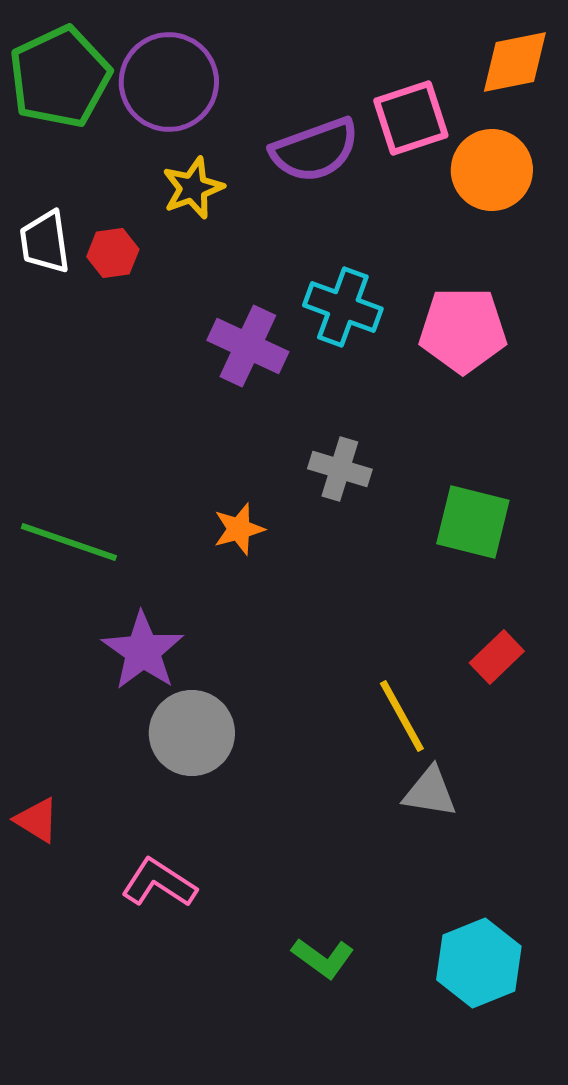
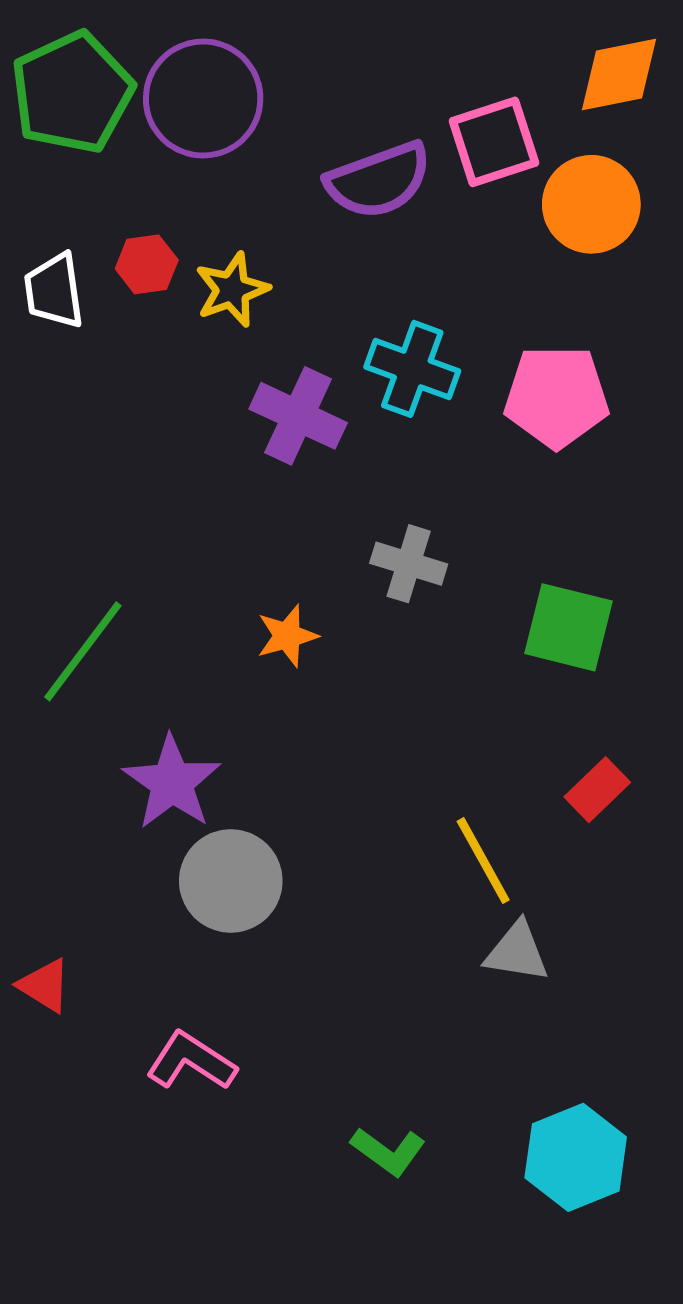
yellow star: (193, 188) -> (232, 290), moved
red hexagon: (113, 253) -> (147, 264), moved
green line: (69, 542) -> (83, 651), turned -72

